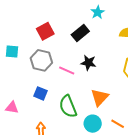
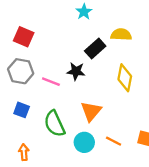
red square: (45, 31) -> (24, 37), turned -36
black rectangle: (80, 33) -> (95, 48), moved

